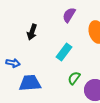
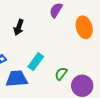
cyan rectangle: (64, 52) -> (36, 62), moved

